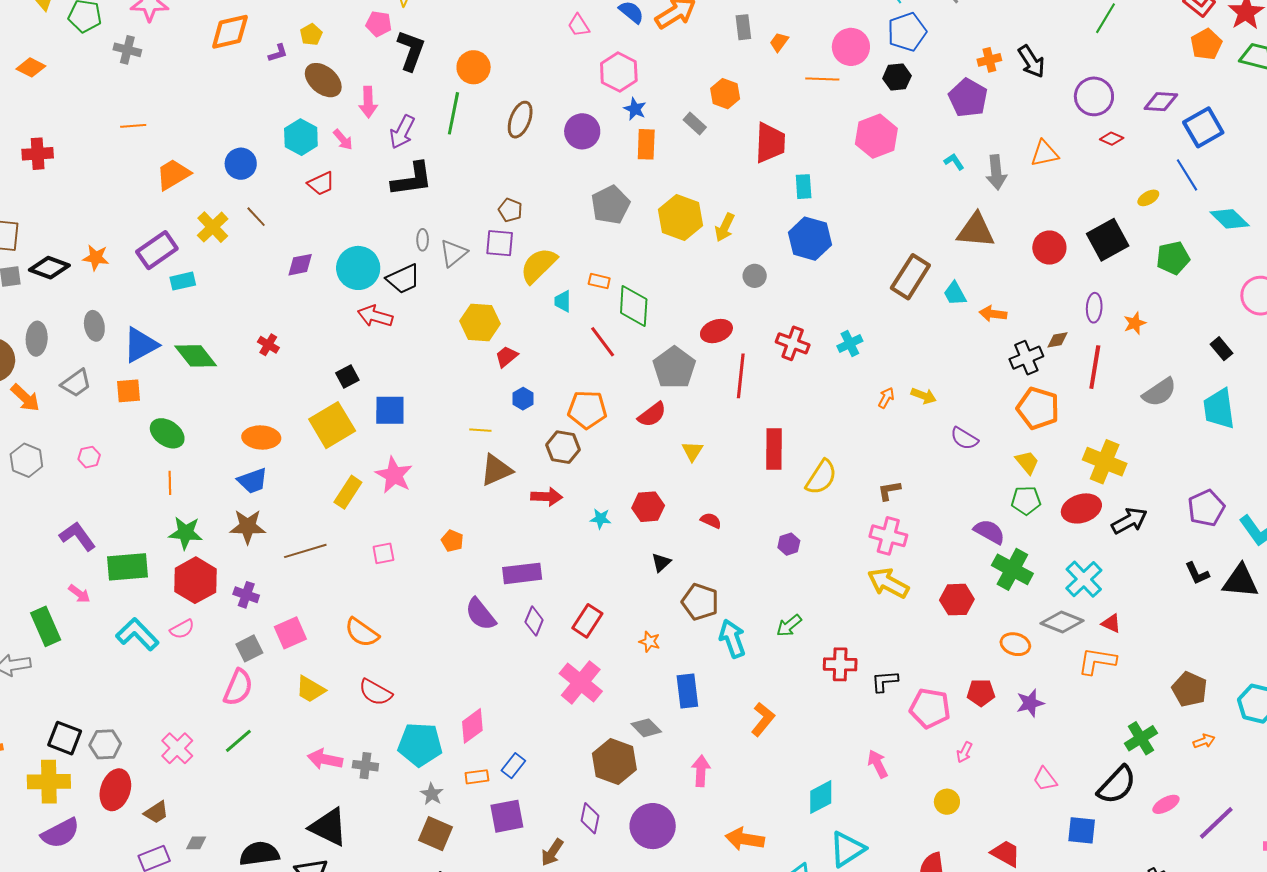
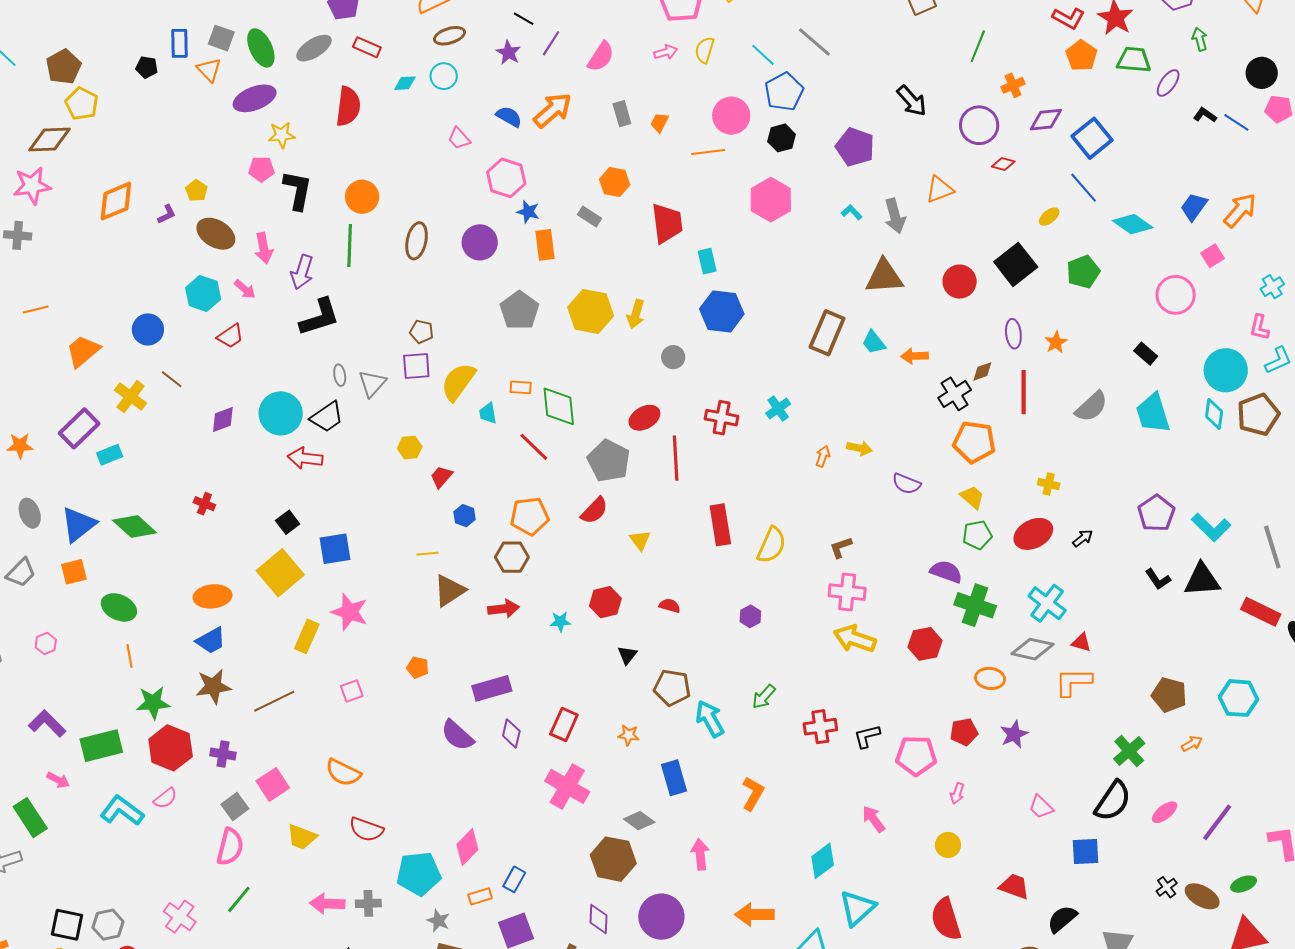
orange cross: (989, 60) -> (1013, 85), moved
yellow hexagon: (480, 322) -> (410, 448), size x0.6
yellow cross: (1105, 462) -> (1049, 484), size x0.5
black arrow: (1129, 521) -> (1083, 538), size x0.6

